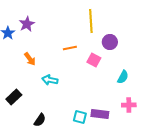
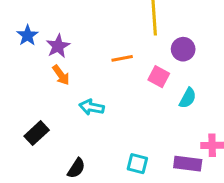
purple star: (27, 24) -> (58, 46), moved
cyan semicircle: (123, 77) -> (188, 98), moved
purple rectangle: (100, 114) -> (188, 164), moved

